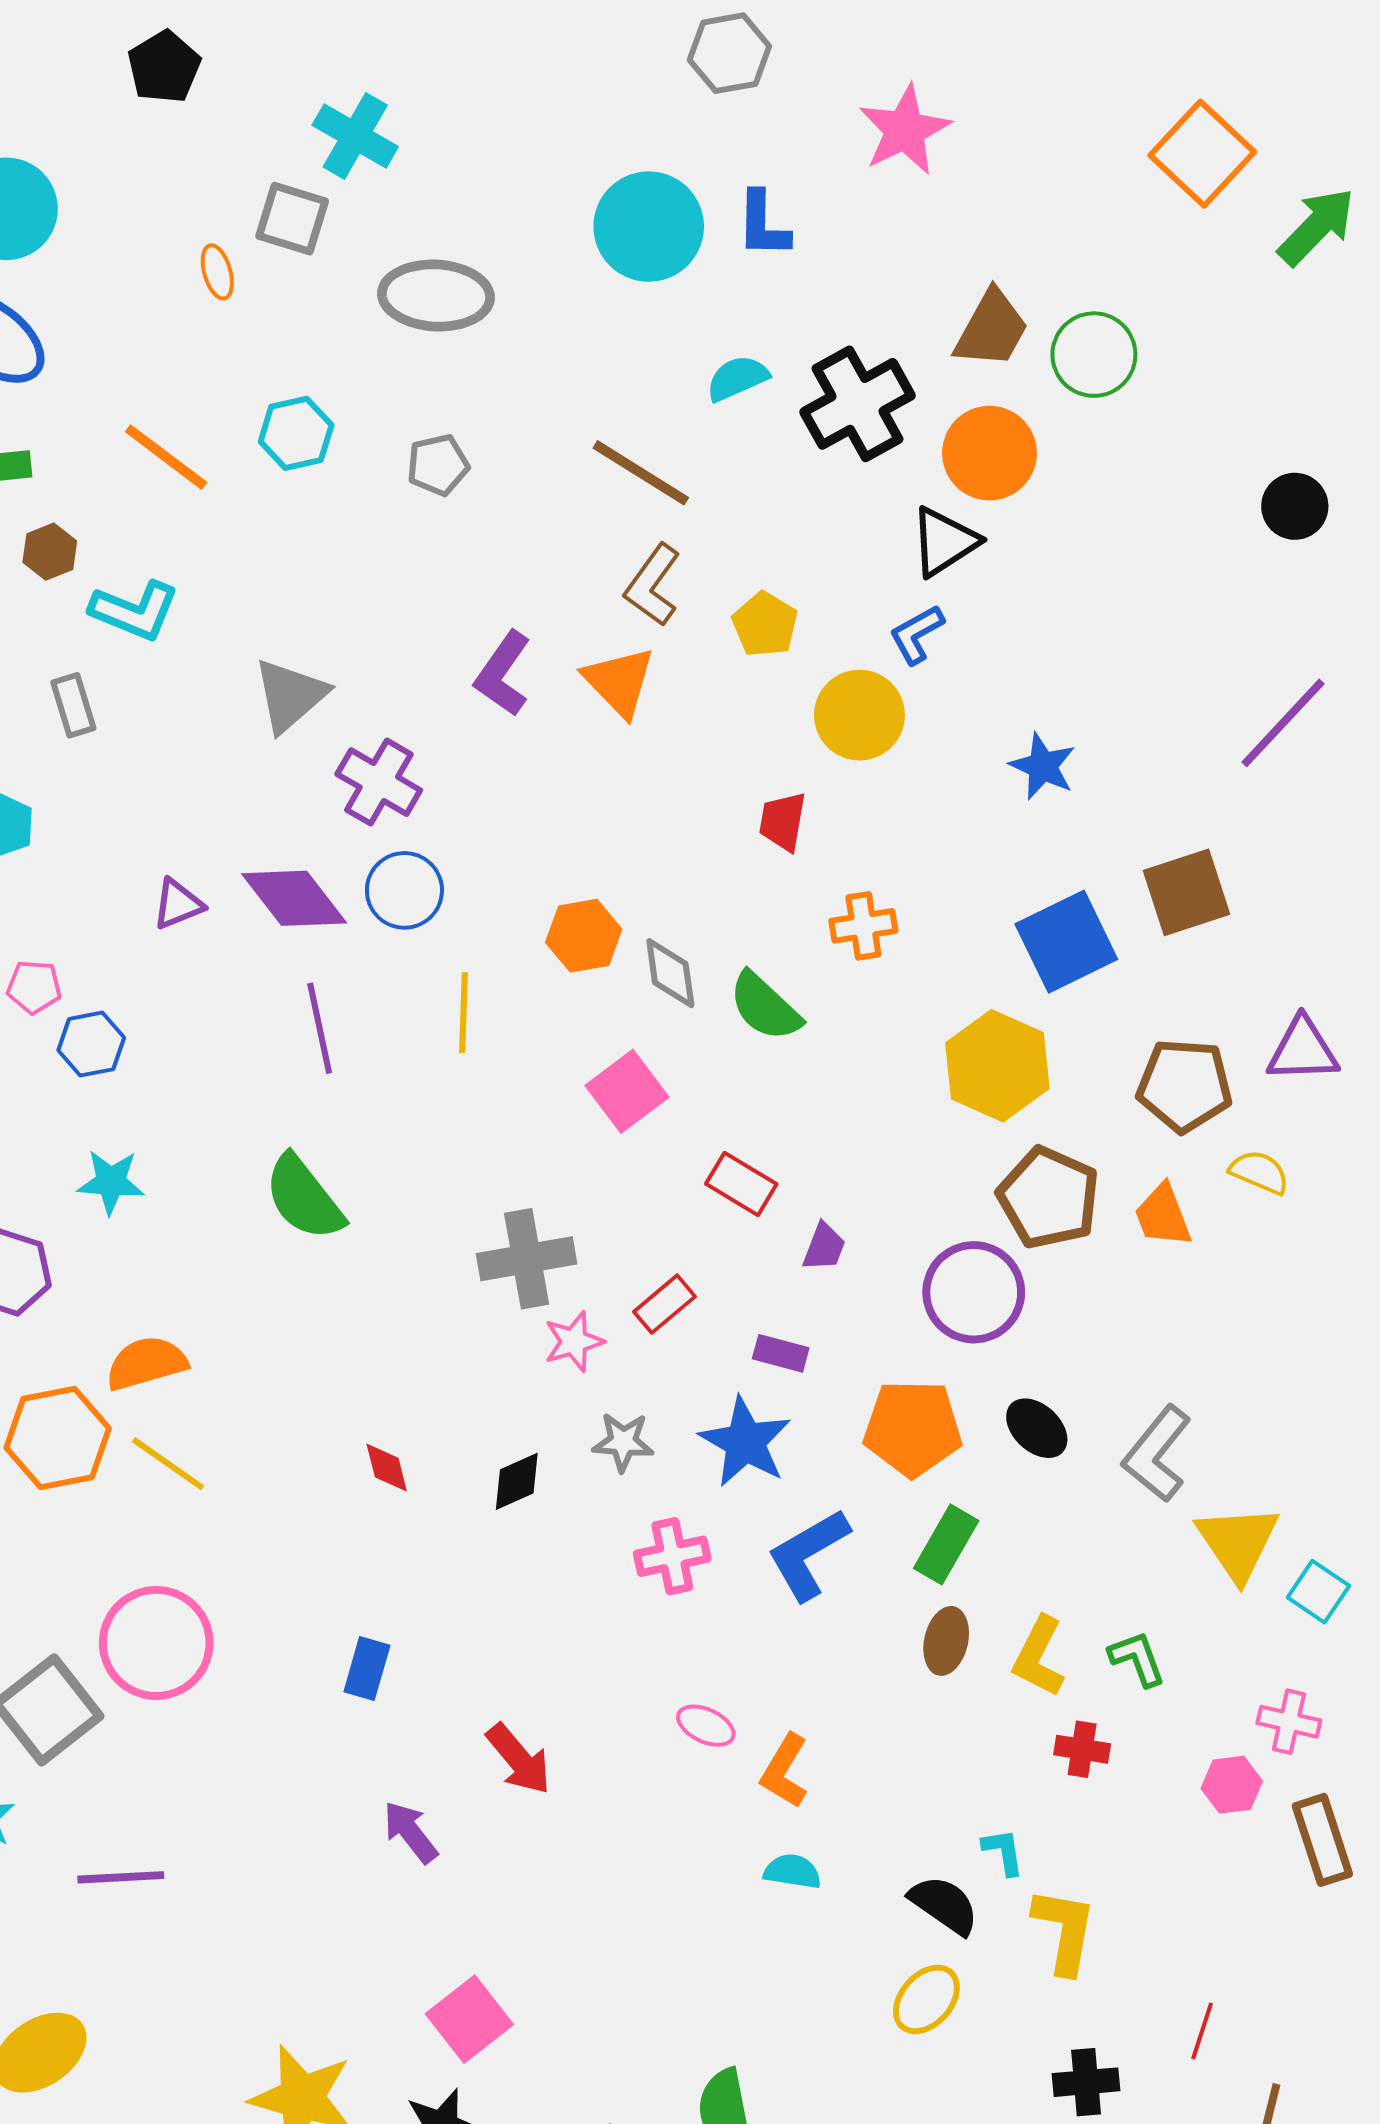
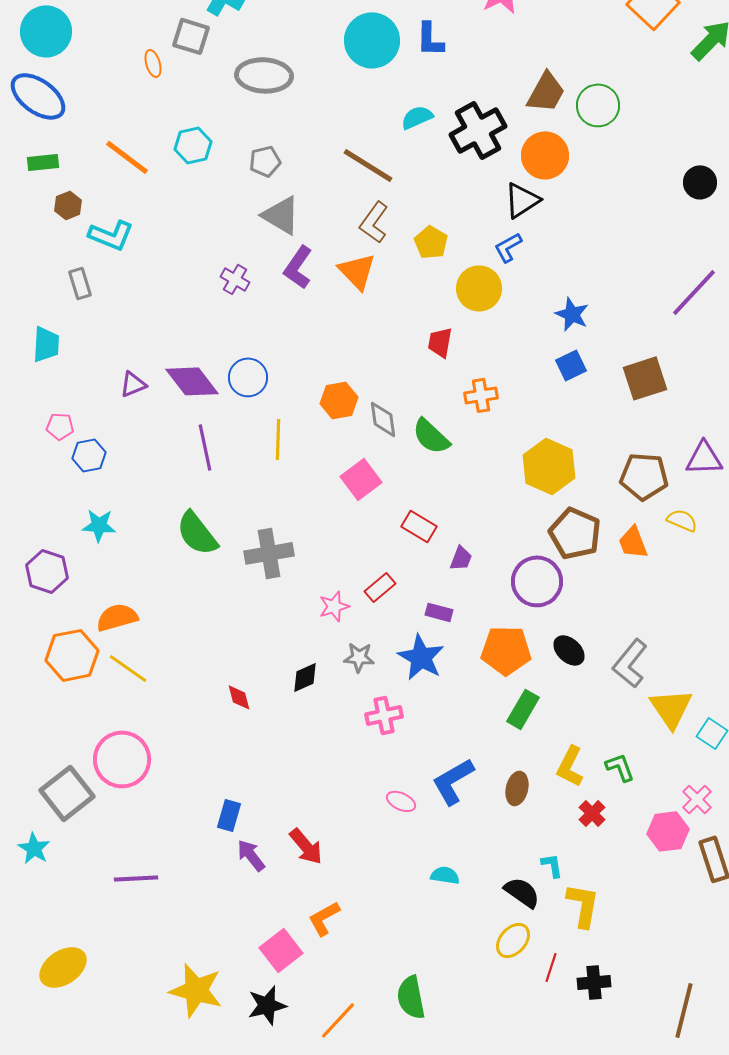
gray triangle: (290, 695) -> (281, 215), moved, turned -48
purple cross: (379, 782) -> (235, 279), moved, size x0.7
blue square: (1066, 942) -> (571, 365), moved, size x0.6
gray cross: (527, 1259) -> (269, 553), moved
red diamond: (387, 1468) -> (239, 697), moved
blue L-shape: (808, 1554) -> (453, 781), moved
brown ellipse: (946, 1641) -> (517, 788), moved
blue rectangle: (367, 1669) -> (229, 815), moved
pink cross: (1289, 1722) -> (697, 799), turned 32
red cross: (1082, 1749) -> (592, 813), turned 36
red arrow: (519, 1759) -> (306, 846), moved
orange L-shape: (785, 1771) -> (324, 918), moved, turned 30
pink hexagon: (1232, 1785) -> (668, 831), size x1.4
purple line: (121, 1877) -> (136, 878), moved
red line: (1202, 2031) -> (551, 967), moved

